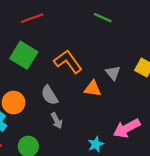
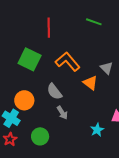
red line: (32, 18) -> (49, 28), moved, turned -66
orange triangle: (93, 89) -> (90, 83), turned 35

